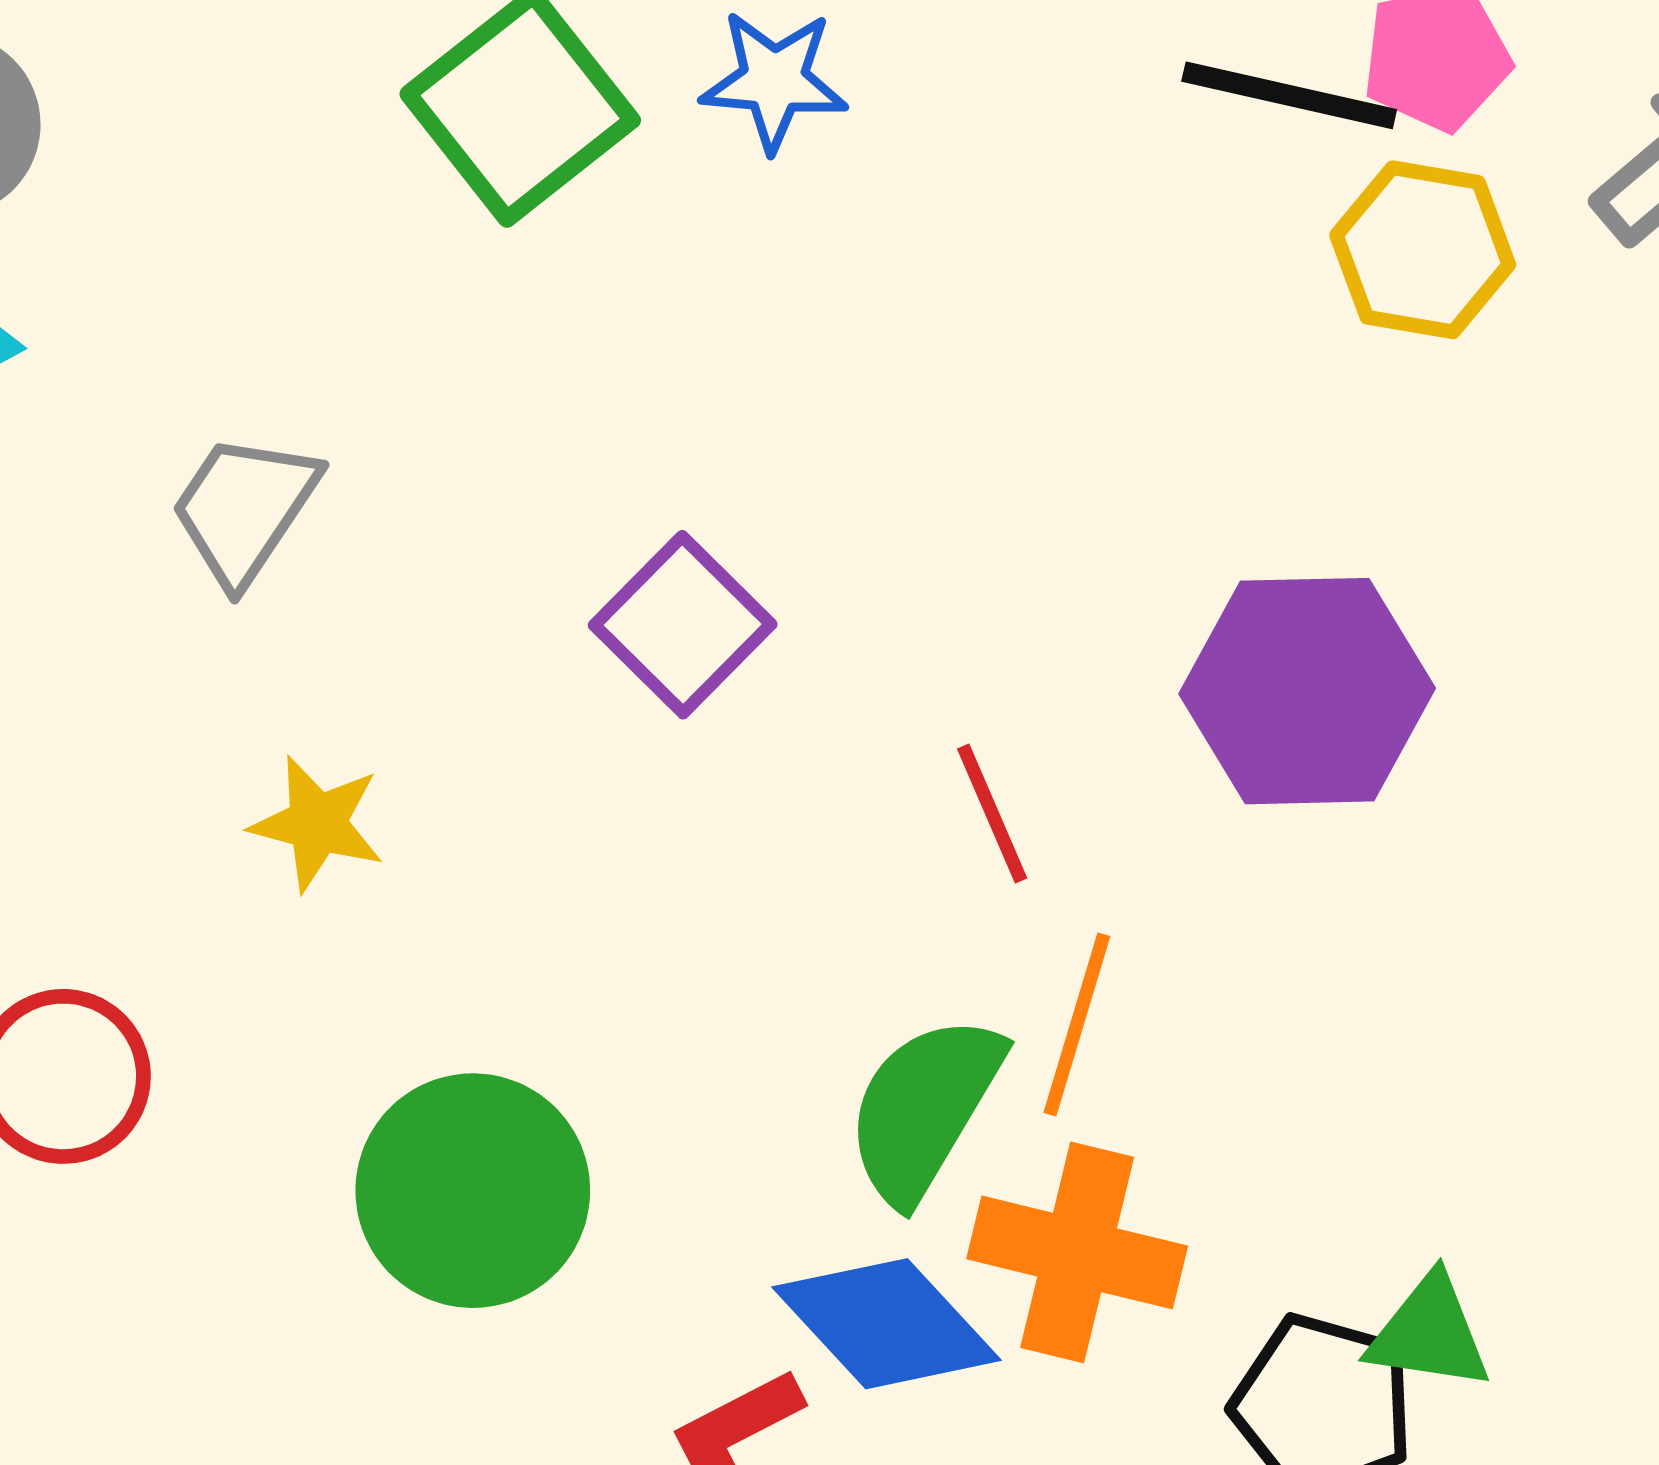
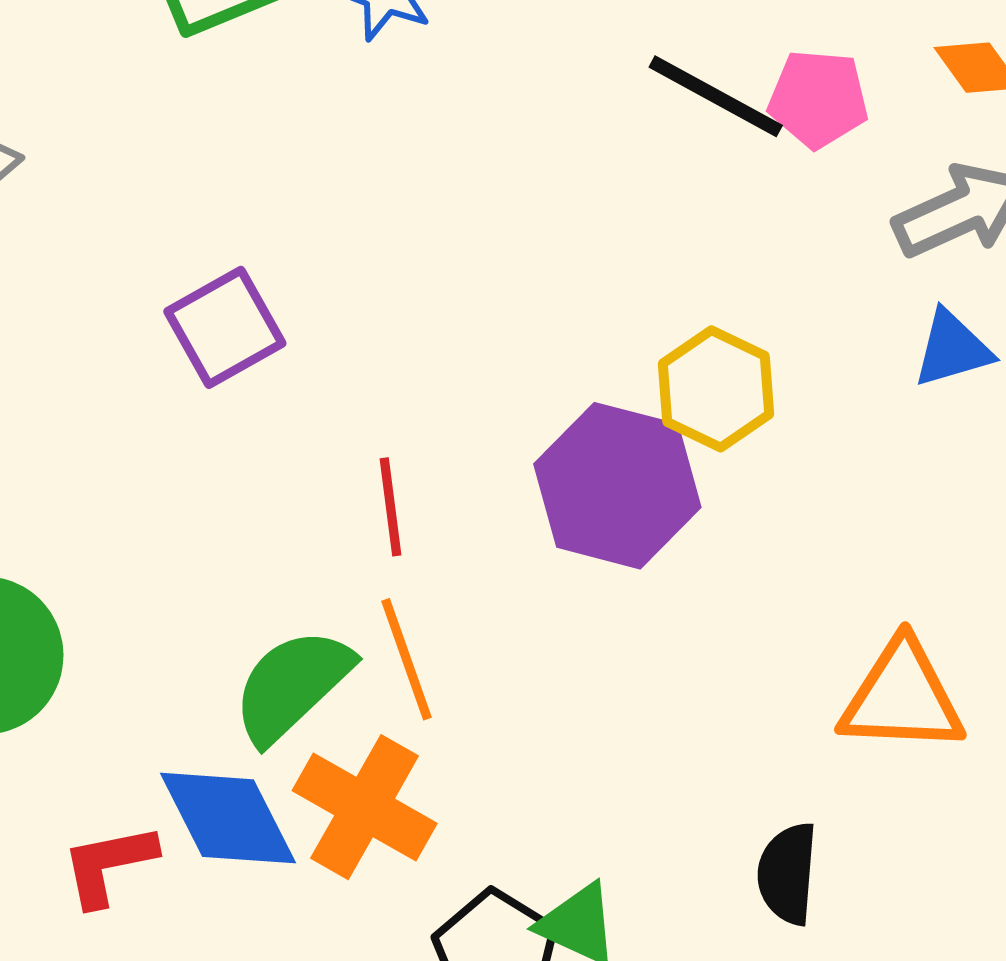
yellow hexagon: (1423, 250) -> (716, 389), moved
orange line: (1077, 1025) -> (407, 659), turned -52

